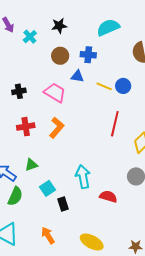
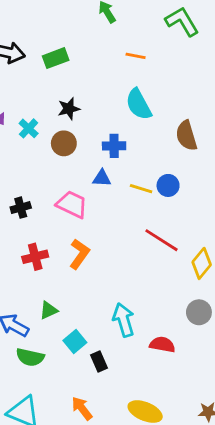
cyan semicircle: (108, 27) -> (139, 104), turned -90
brown circle: (60, 56) -> (64, 143), moved
red line: (115, 124) -> (161, 240), turned -65
green semicircle: (15, 196) -> (30, 357), turned 84

